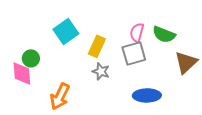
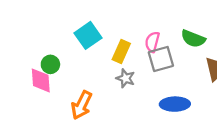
pink semicircle: (137, 32) -> (152, 42), moved

